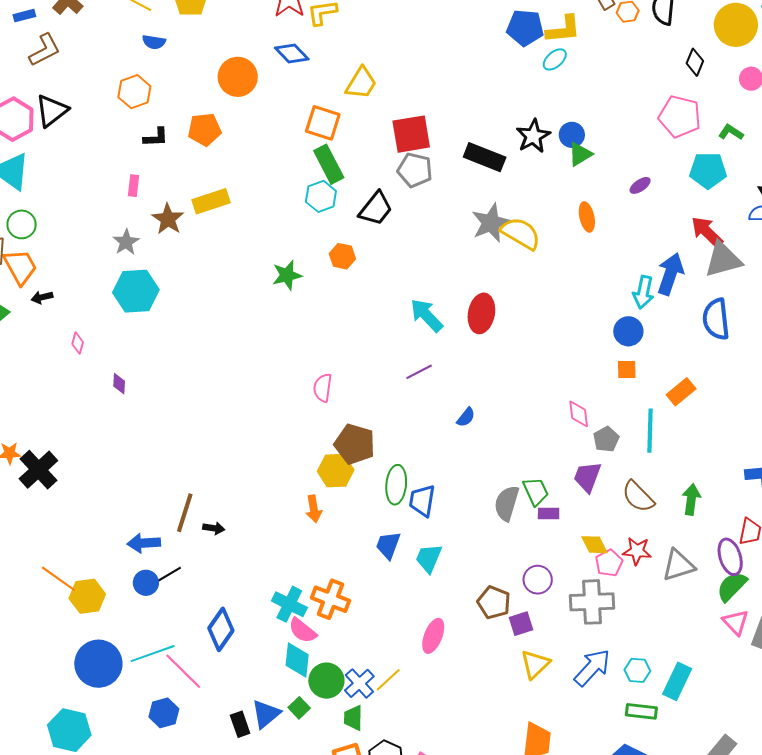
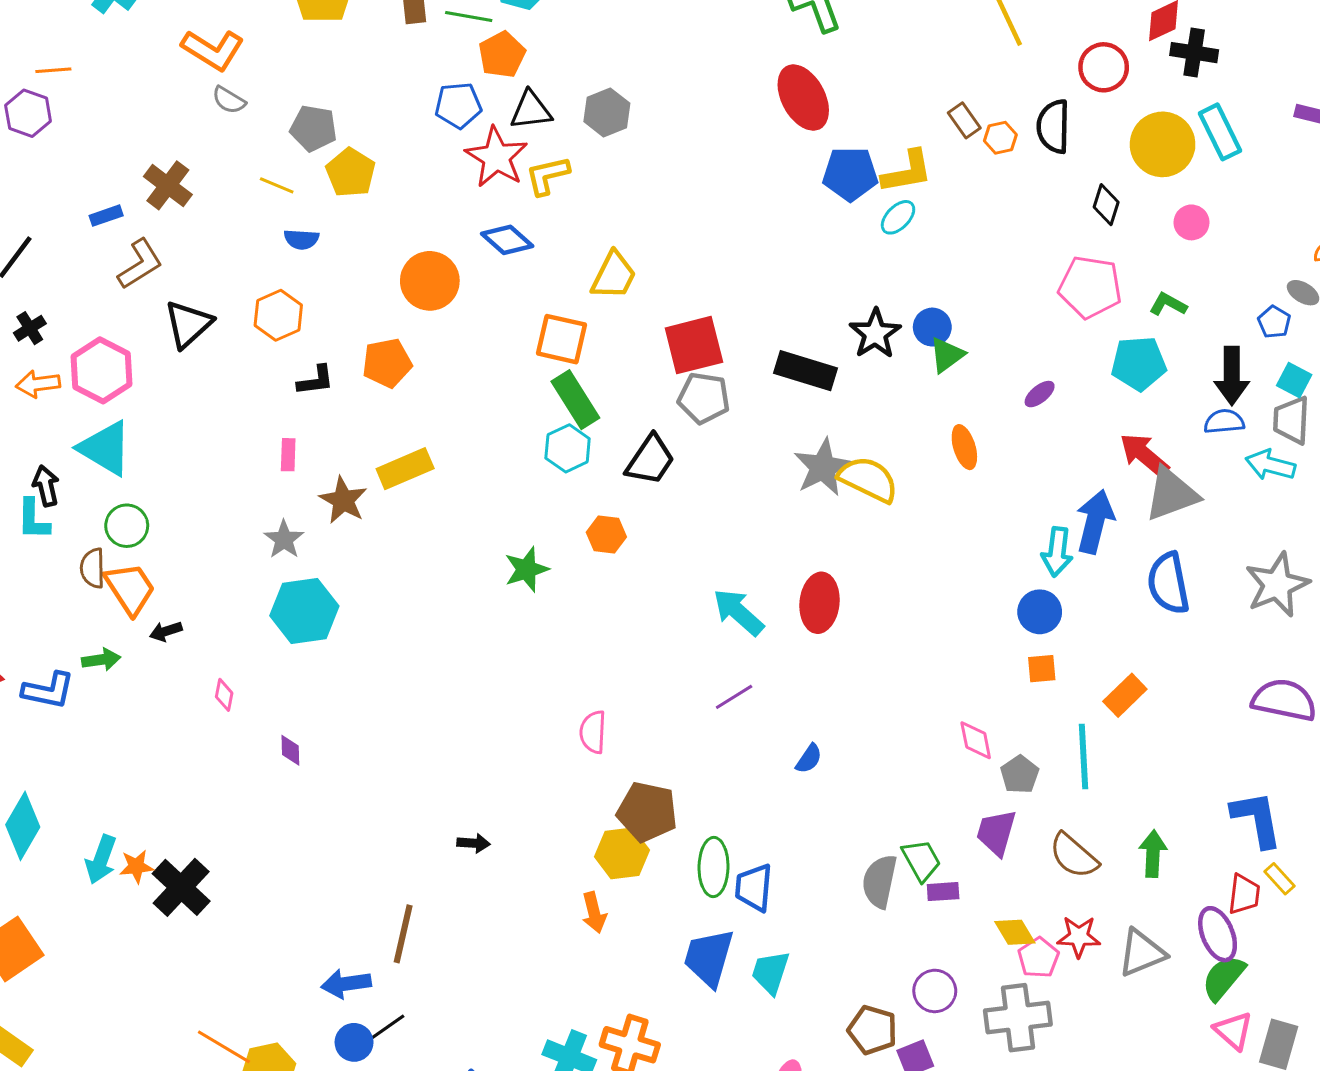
black triangle: (52, 111) -> (188, 324), moved
black arrow: (214, 528) -> (474, 843), moved
blue trapezoid: (388, 545) -> (709, 958), size x1.4

